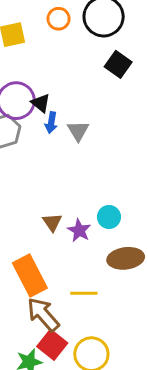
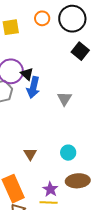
blue arrow: (51, 123) -> (33, 87), size x1.5
gray triangle: (78, 131) -> (64, 99), moved
purple star: (79, 230) -> (50, 189), moved

